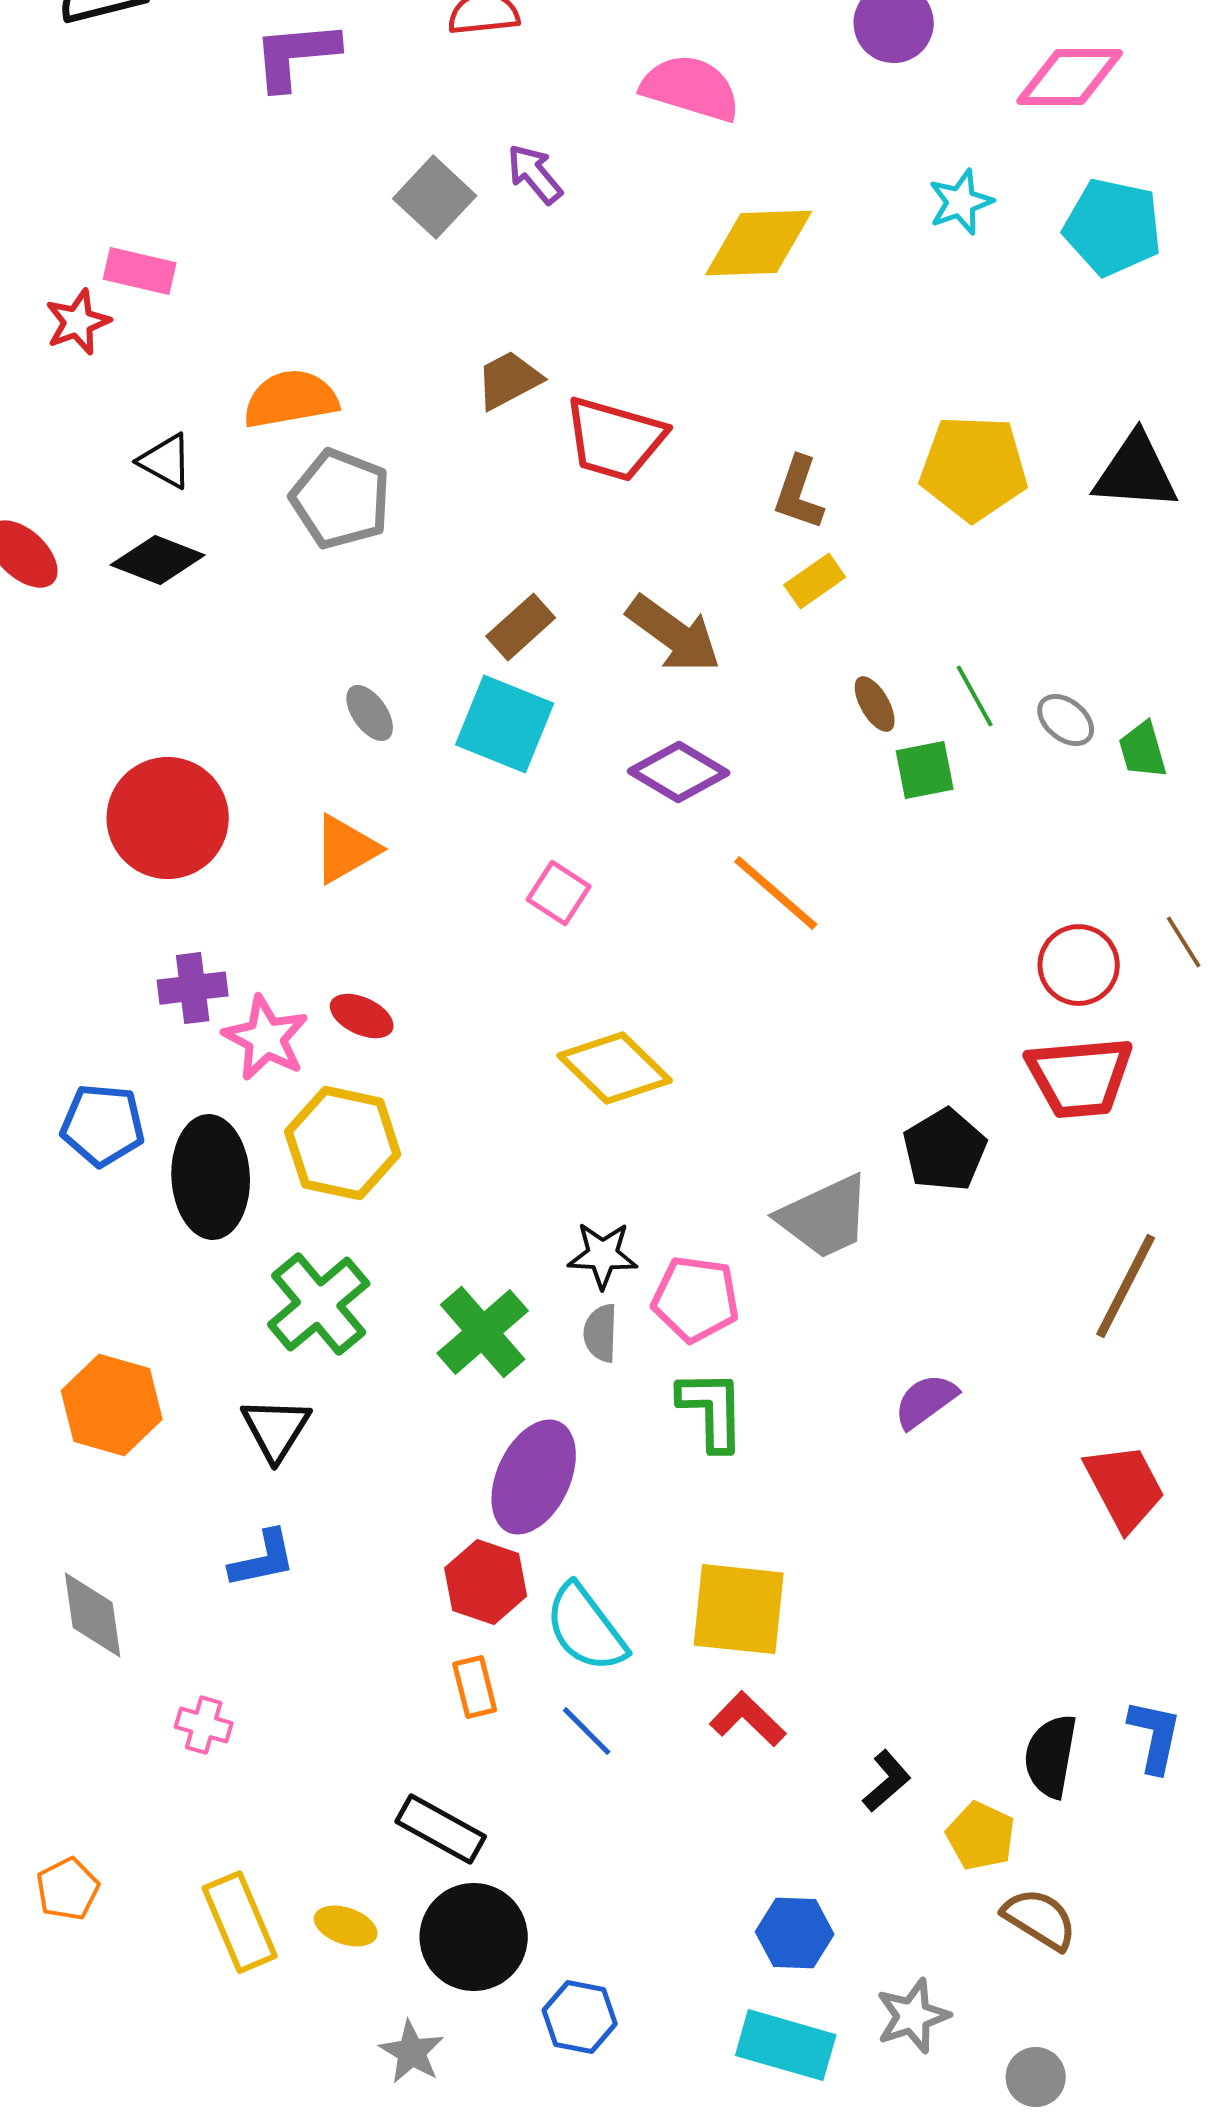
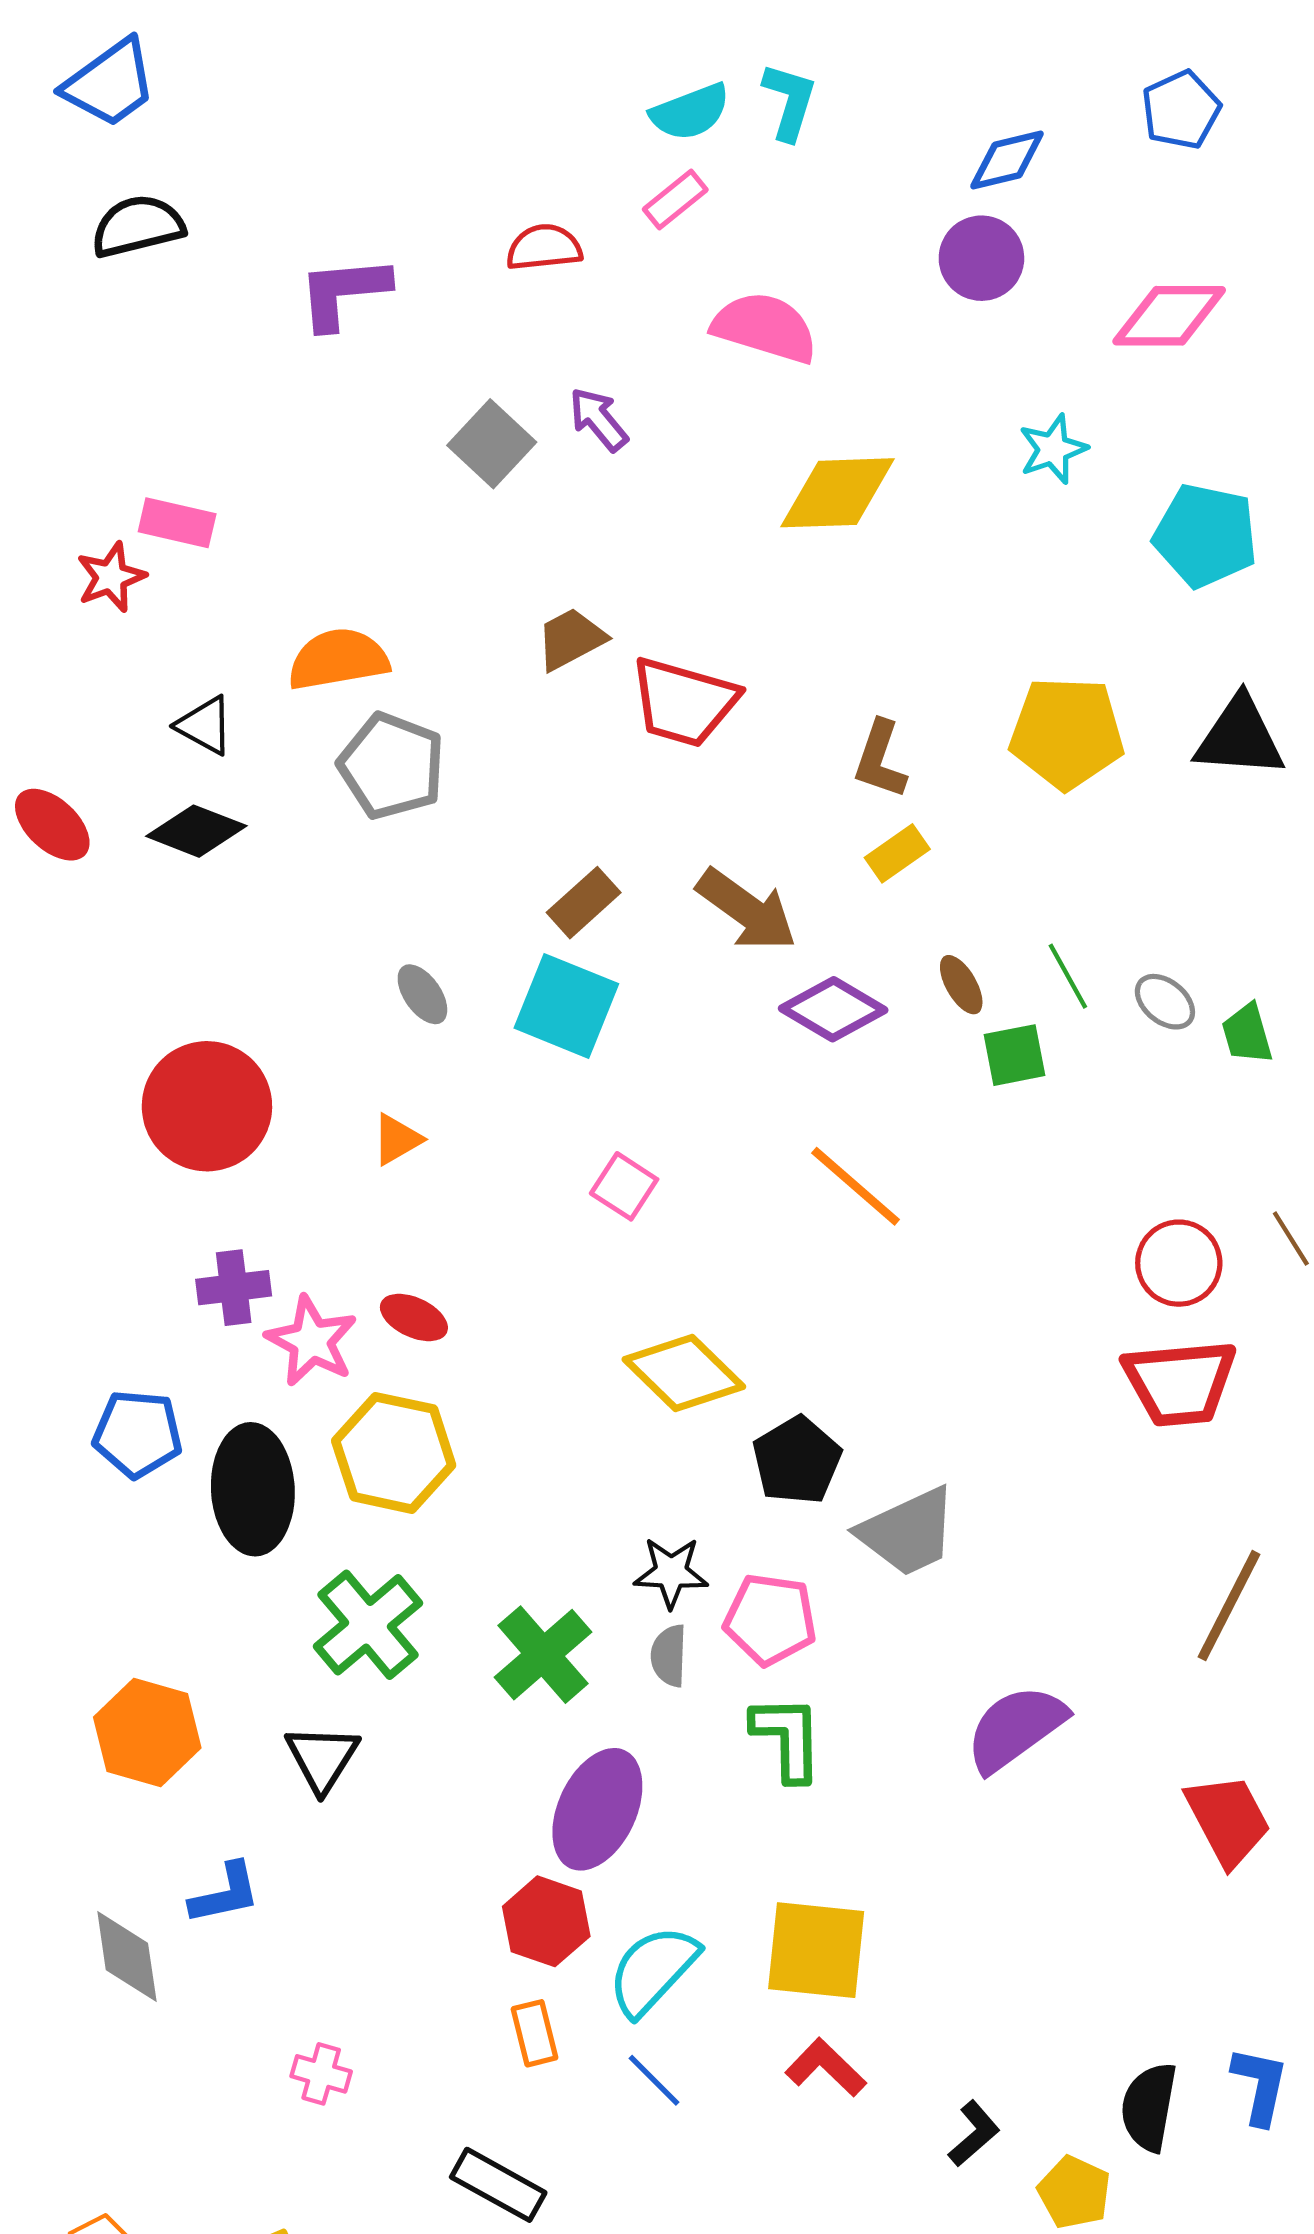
cyan pentagon: (1113, 227) -> (1205, 536), moved
purple diamond: (679, 772) -> (833, 1009), moved
orange triangle: (346, 849) -> (397, 1139), size x0.7
black pentagon: (945, 1150) -> (797, 1460), moved
purple semicircle: (926, 1401) -> (1016, 1728), size x1.5
blue L-shape: (263, 1559) -> (225, 1894), moved
cyan semicircle: (586, 1628) -> (653, 1970), turned 80
pink cross: (204, 1725) -> (321, 2074), moved

